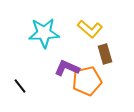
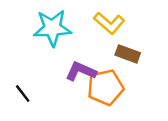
brown rectangle: (105, 54) -> (128, 54), turned -54

